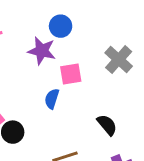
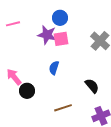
pink square: (71, 74) -> (61, 39), moved

